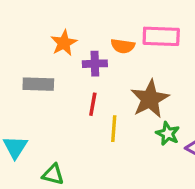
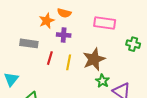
orange semicircle: (123, 46) -> (64, 13), moved
red line: (93, 104) -> (50, 58), moved
yellow line: (114, 129) -> (69, 62), moved

